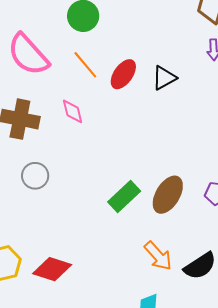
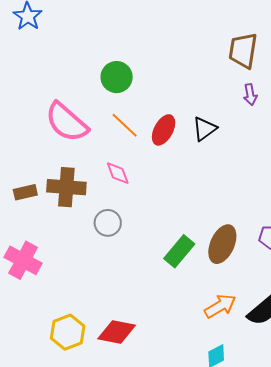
gray circle: (35, 176) -> (108, 223), moved
orange arrow: (158, 256) -> (220, 306), turned -72

